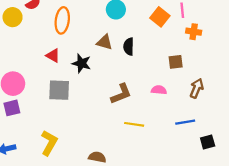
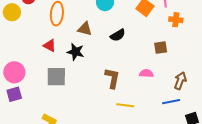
brown triangle: (104, 42) -> (85, 29), moved
black semicircle: (129, 47) -> (118, 35), turned -119
brown arrow: (197, 88) -> (180, 81), moved
brown L-shape: (121, 94) -> (112, 78), turned -55

